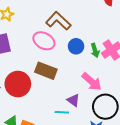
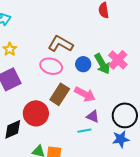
green arrow: (95, 50) -> (102, 64), size x1.5
brown rectangle: (46, 71) -> (60, 94), turned -65
pink arrow: (92, 82) -> (85, 94), moved

